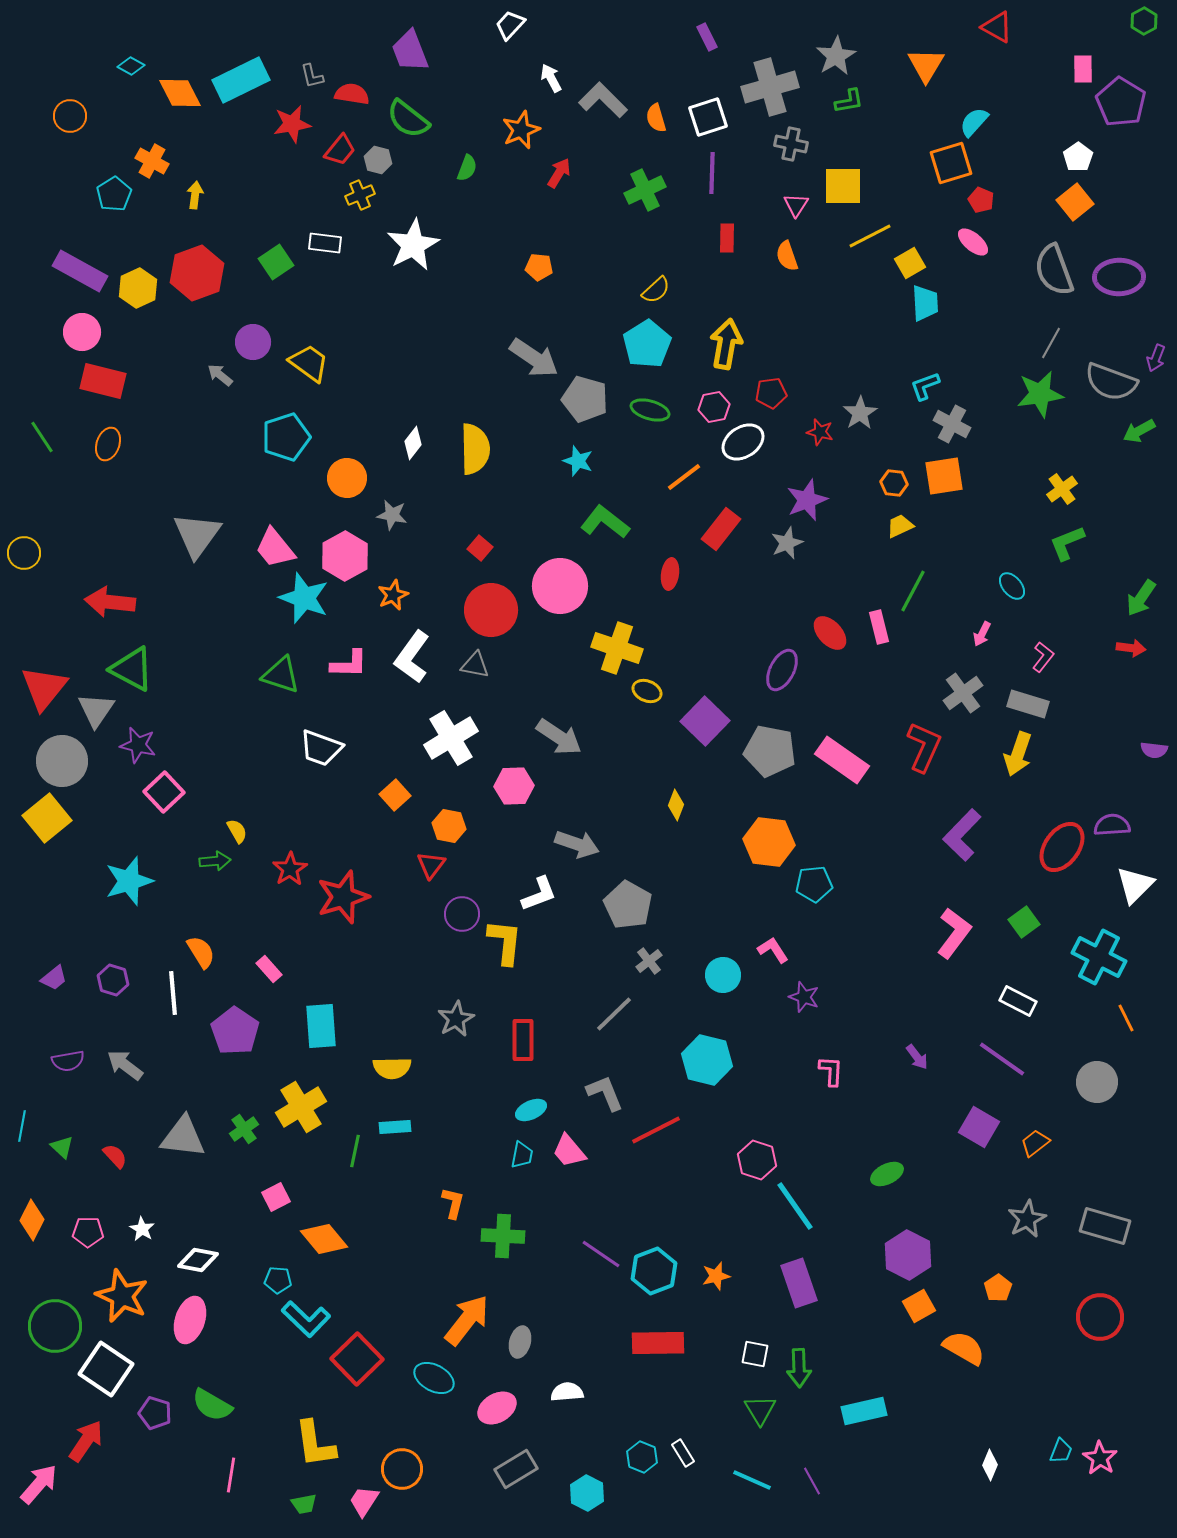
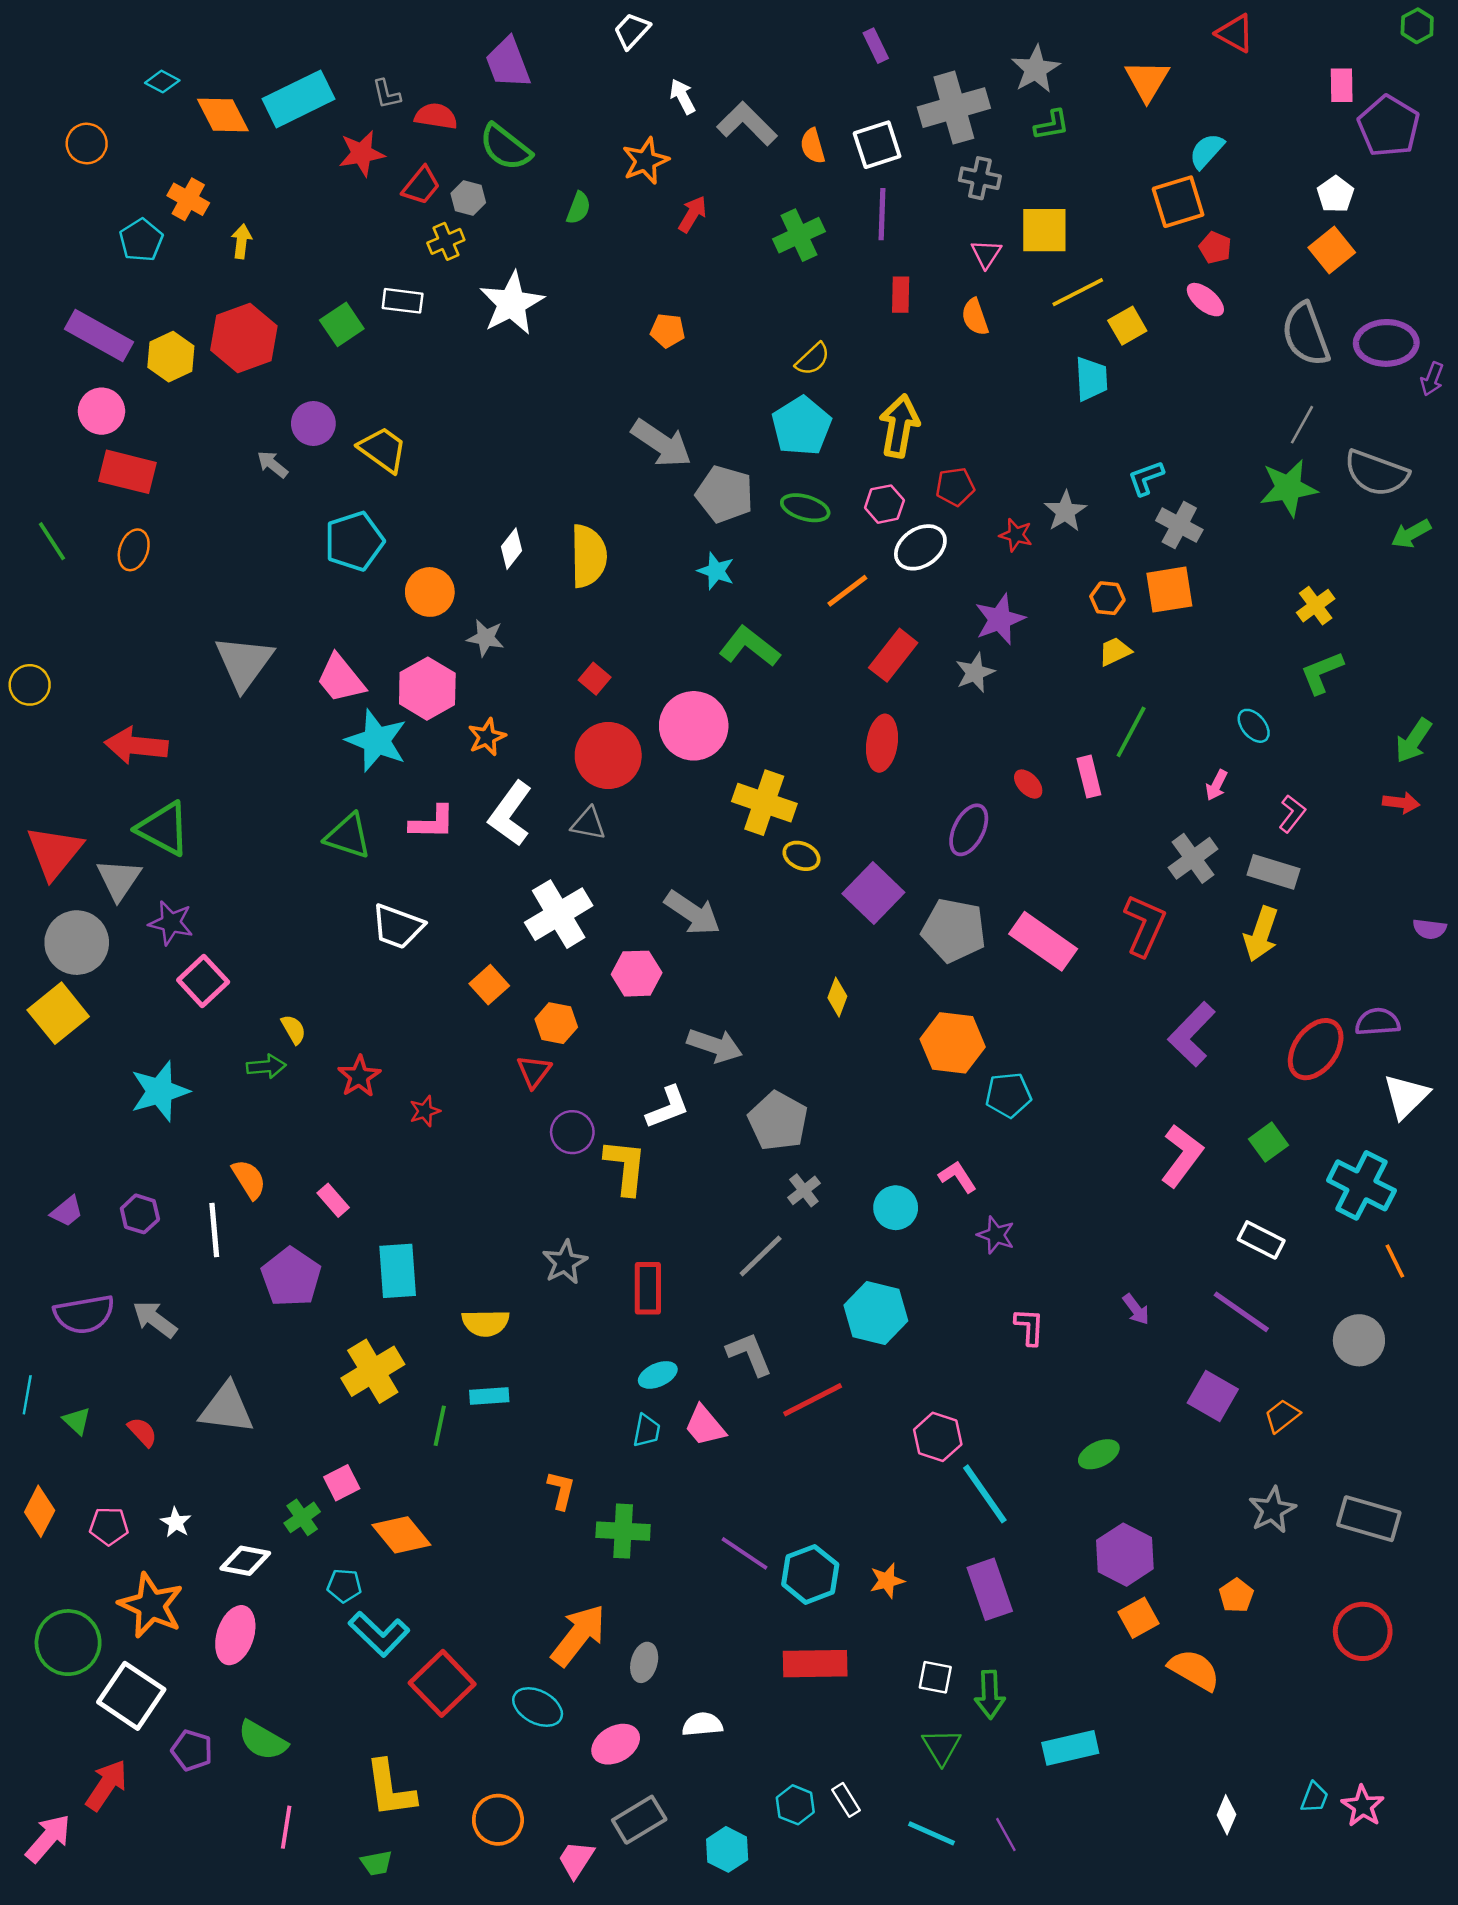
cyan trapezoid: (925, 303) -> (1091, 379), moved
purple arrow: (1156, 358) -> (1432, 379), moved
red ellipse: (670, 574) -> (882, 743), moved, size x1.4
red ellipse: (830, 633) -> (1028, 784), size x0.7
red star: (343, 897) -> (425, 1111), size x0.5
purple semicircle: (68, 1061) -> (84, 1314), size x1.5
green cross: (244, 1129) -> (302, 1517), moved
pink trapezoid: (364, 1501) -> (576, 1859), moved

